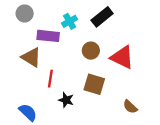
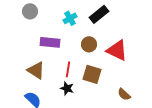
purple rectangle: (48, 36) -> (50, 42), moved
brown triangle: (31, 57) -> (36, 70), moved
red line: (50, 79) -> (68, 69), moved

